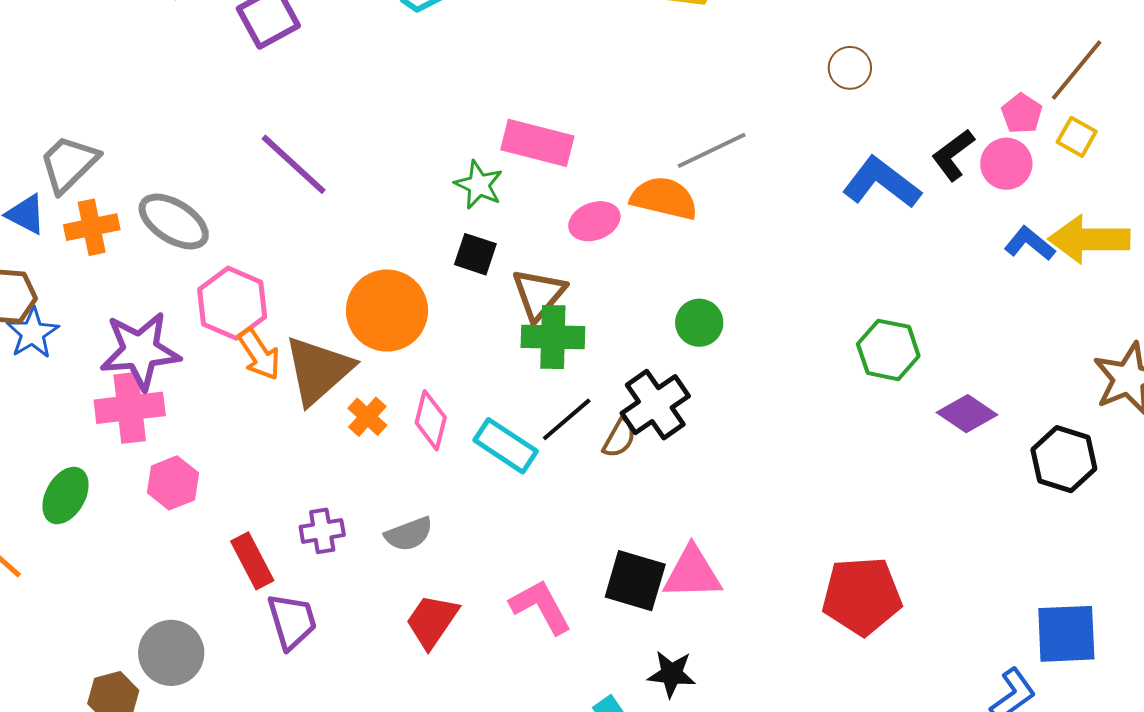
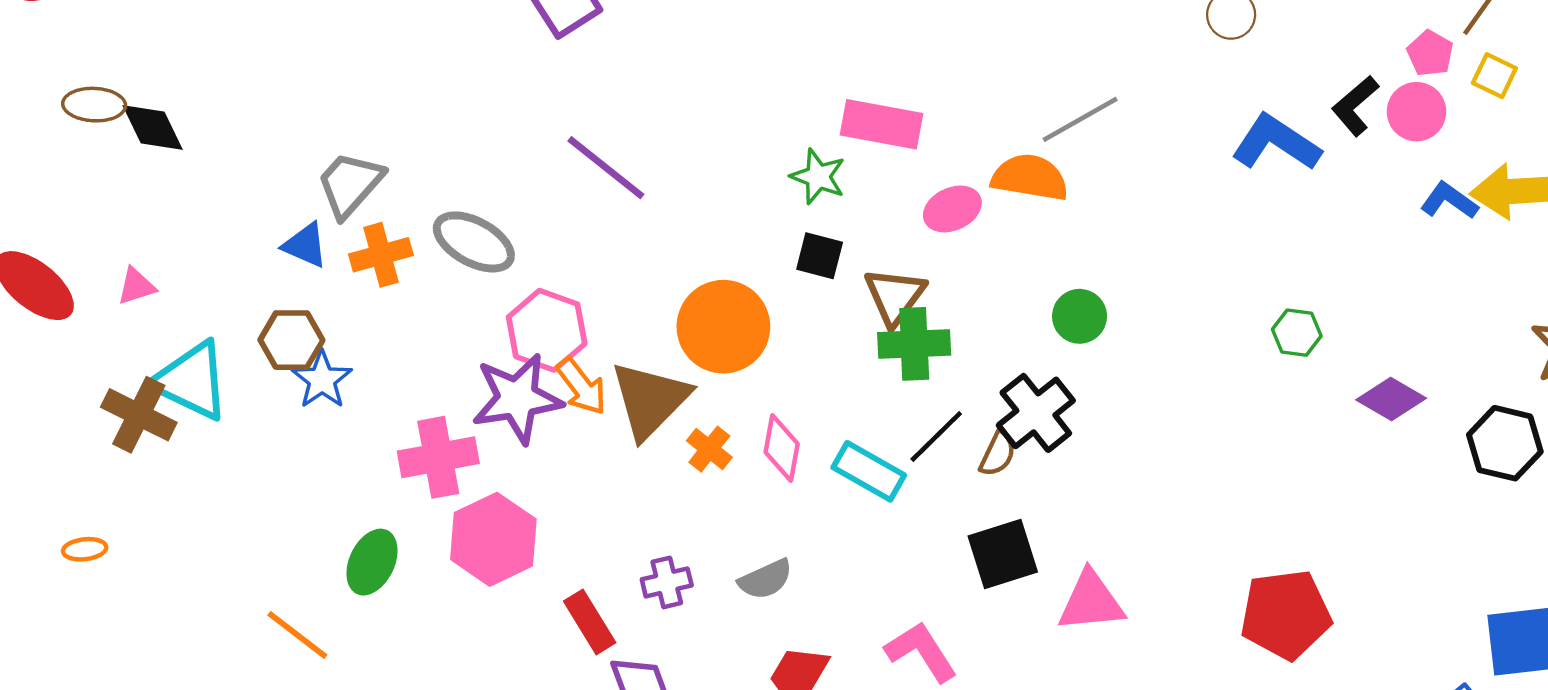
green hexagon: (888, 350) -> (1297, 333), size x0.7
purple star: (140, 351) -> (517, 398), moved
pink hexagon: (173, 483) -> (493, 539), size x1.5
black square: (635, 581) -> (1003, 554), moved, turned -30

